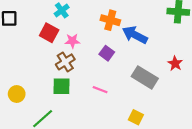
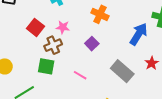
red square: (49, 33) -> (35, 27), moved
blue arrow: (135, 35) -> (139, 34), moved, turned 85

